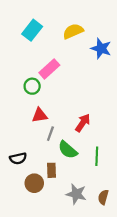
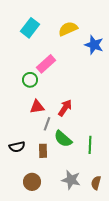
red arrow: (83, 123) -> (65, 108), moved
brown rectangle: (51, 170) -> (43, 151), moved
brown circle: (34, 183) -> (32, 182), moved

